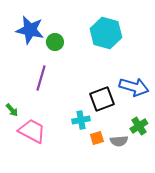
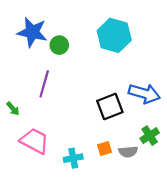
green arrow: (12, 110) -> (13, 109), moved
cyan cross: (81, 120) -> (73, 158), moved

